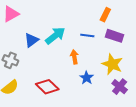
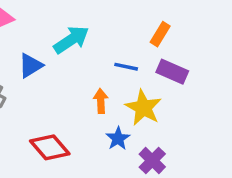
cyan arrow: (55, 36) -> (71, 40), moved
yellow star: (112, 64) -> (143, 108), moved
purple cross: (120, 87) -> (152, 161), moved

